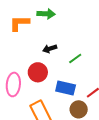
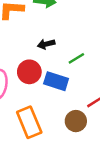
blue rectangle: (66, 88) -> (56, 81), moved

